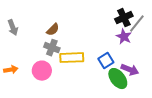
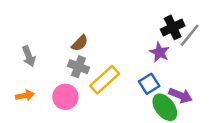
gray arrow: (13, 28) -> (29, 56), moved
purple star: (124, 37) -> (160, 52), moved
yellow rectangle: (72, 58) -> (105, 80), turned -40

